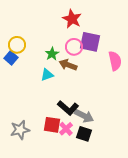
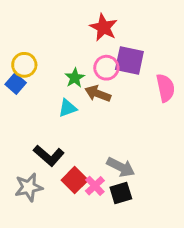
black L-shape: (68, 108) -> (49, 156), moved
red square: (52, 125) -> (75, 180), turned 36
black square: (84, 134) -> (121, 193), turned -35

